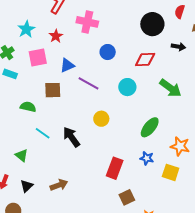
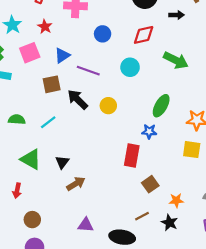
green semicircle: (28, 107) -> (17, 119), moved
cyan line: (43, 133) -> (48, 122), moved, turned -63
black arrow: (71, 137) -> (78, 99), moved
green triangle: (21, 155) -> (31, 159), size x1.5
blue star: (147, 158) -> (149, 131), moved
black triangle: (27, 186) -> (62, 162), moved

